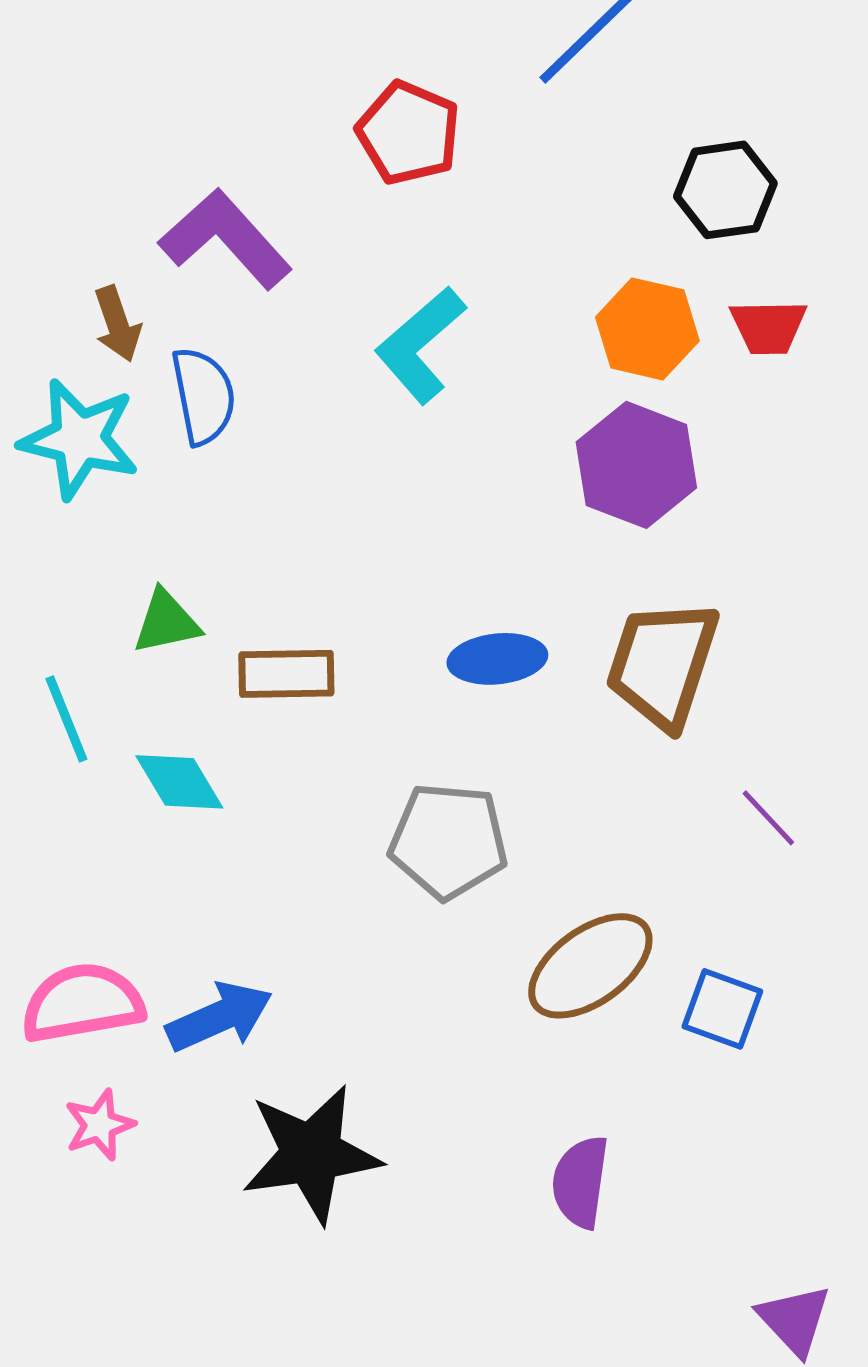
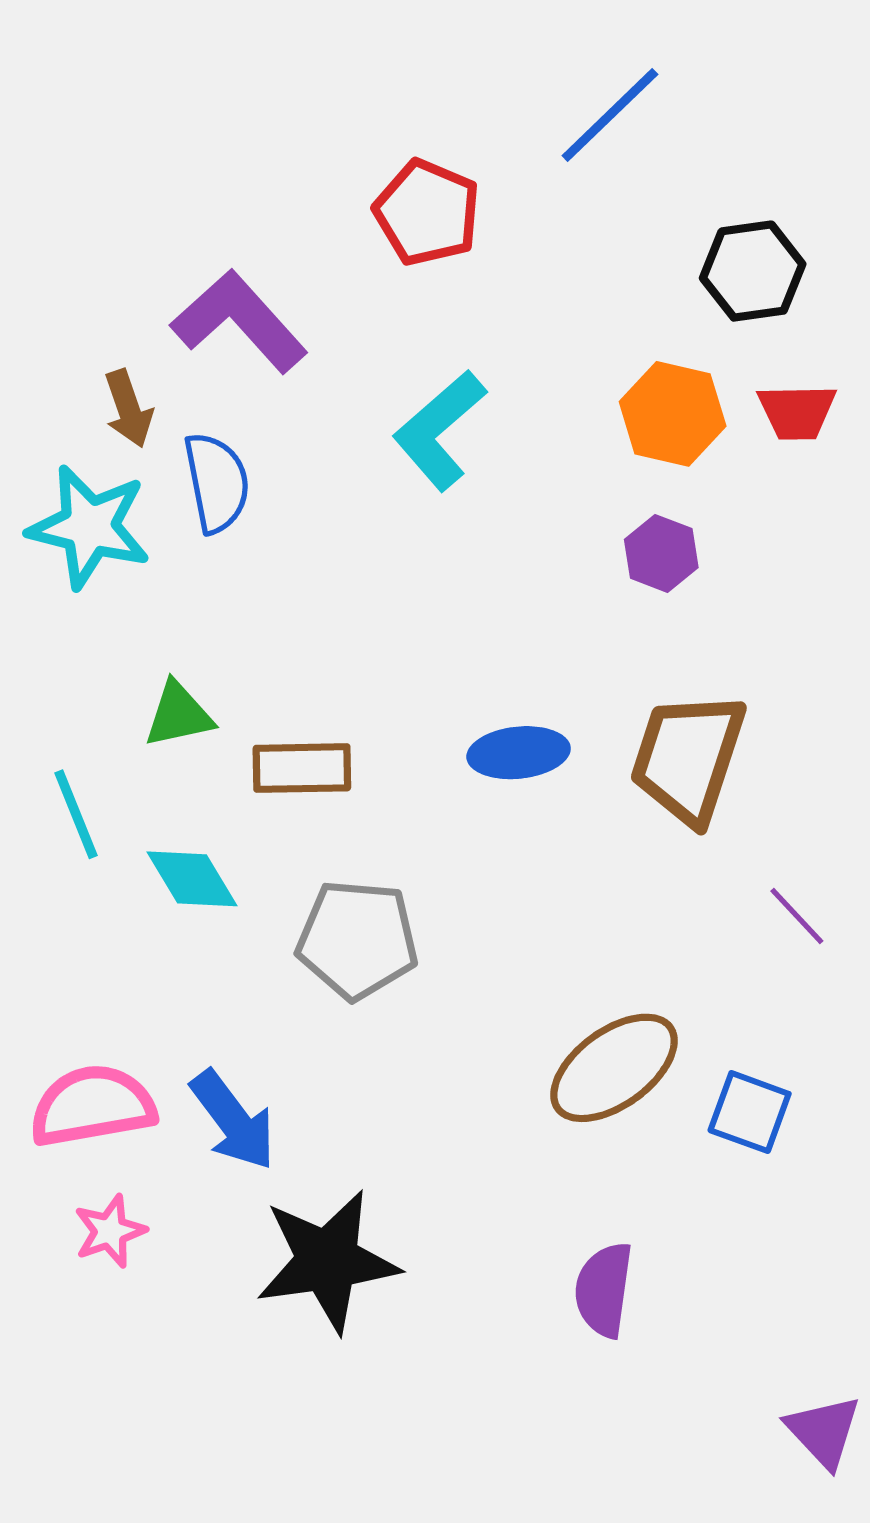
purple hexagon: (636, 465) -> (661, 553), size x0.6
gray pentagon: (448, 841) -> (357, 940), moved
blue arrow: (219, 1017) -> (233, 1120), turned 77

